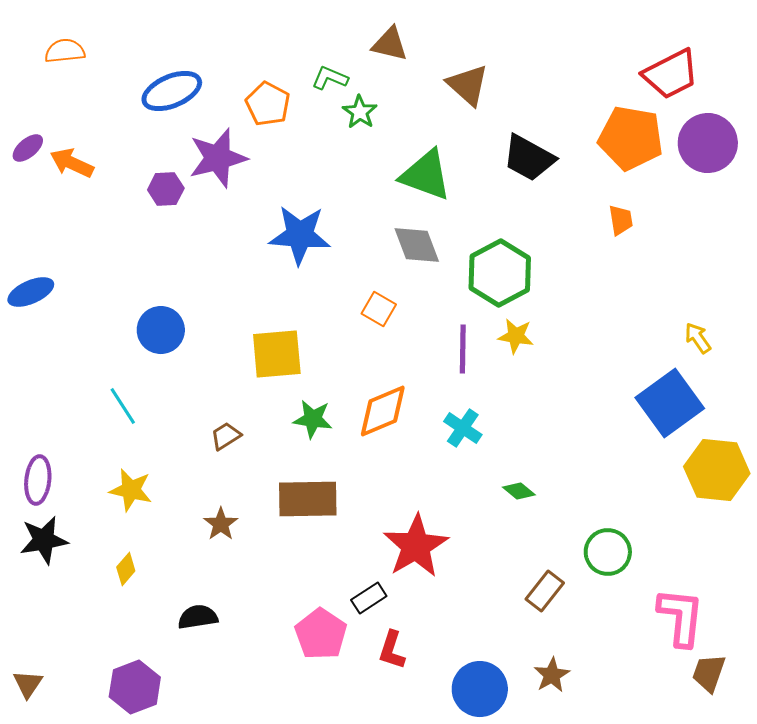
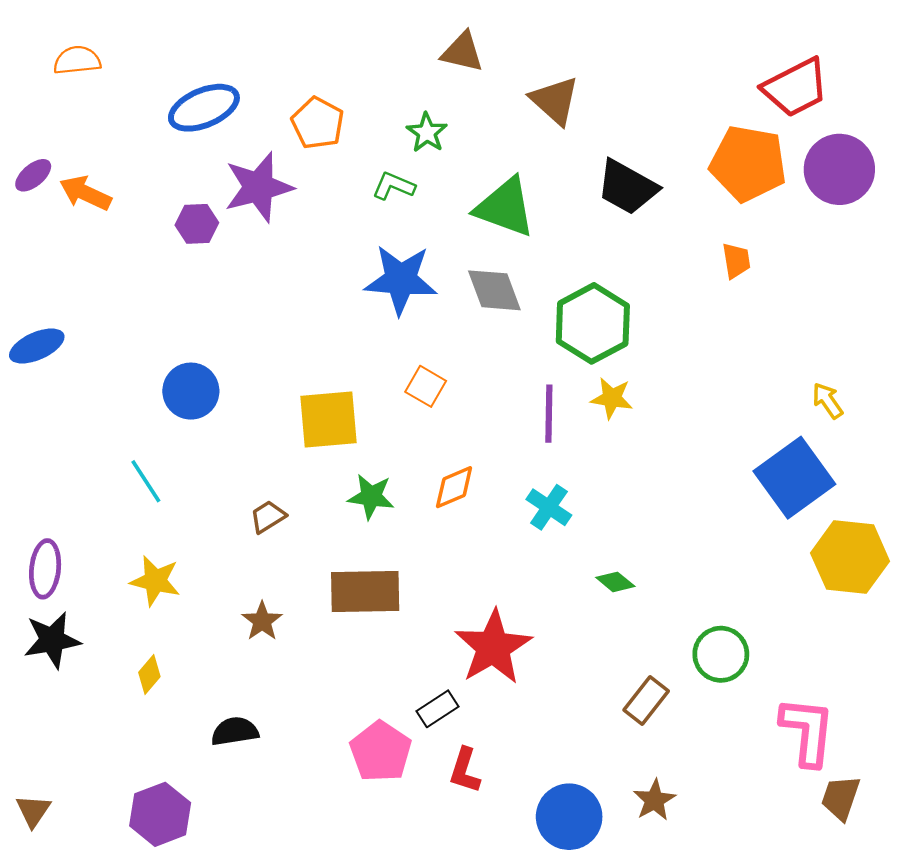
green L-shape: (330, 78) -> (394, 186), moved
blue star: (300, 235) -> (401, 280), moved
orange square: (379, 309) -> (426, 386), moved
orange diamond: (383, 411) -> (454, 487), size x0.7

